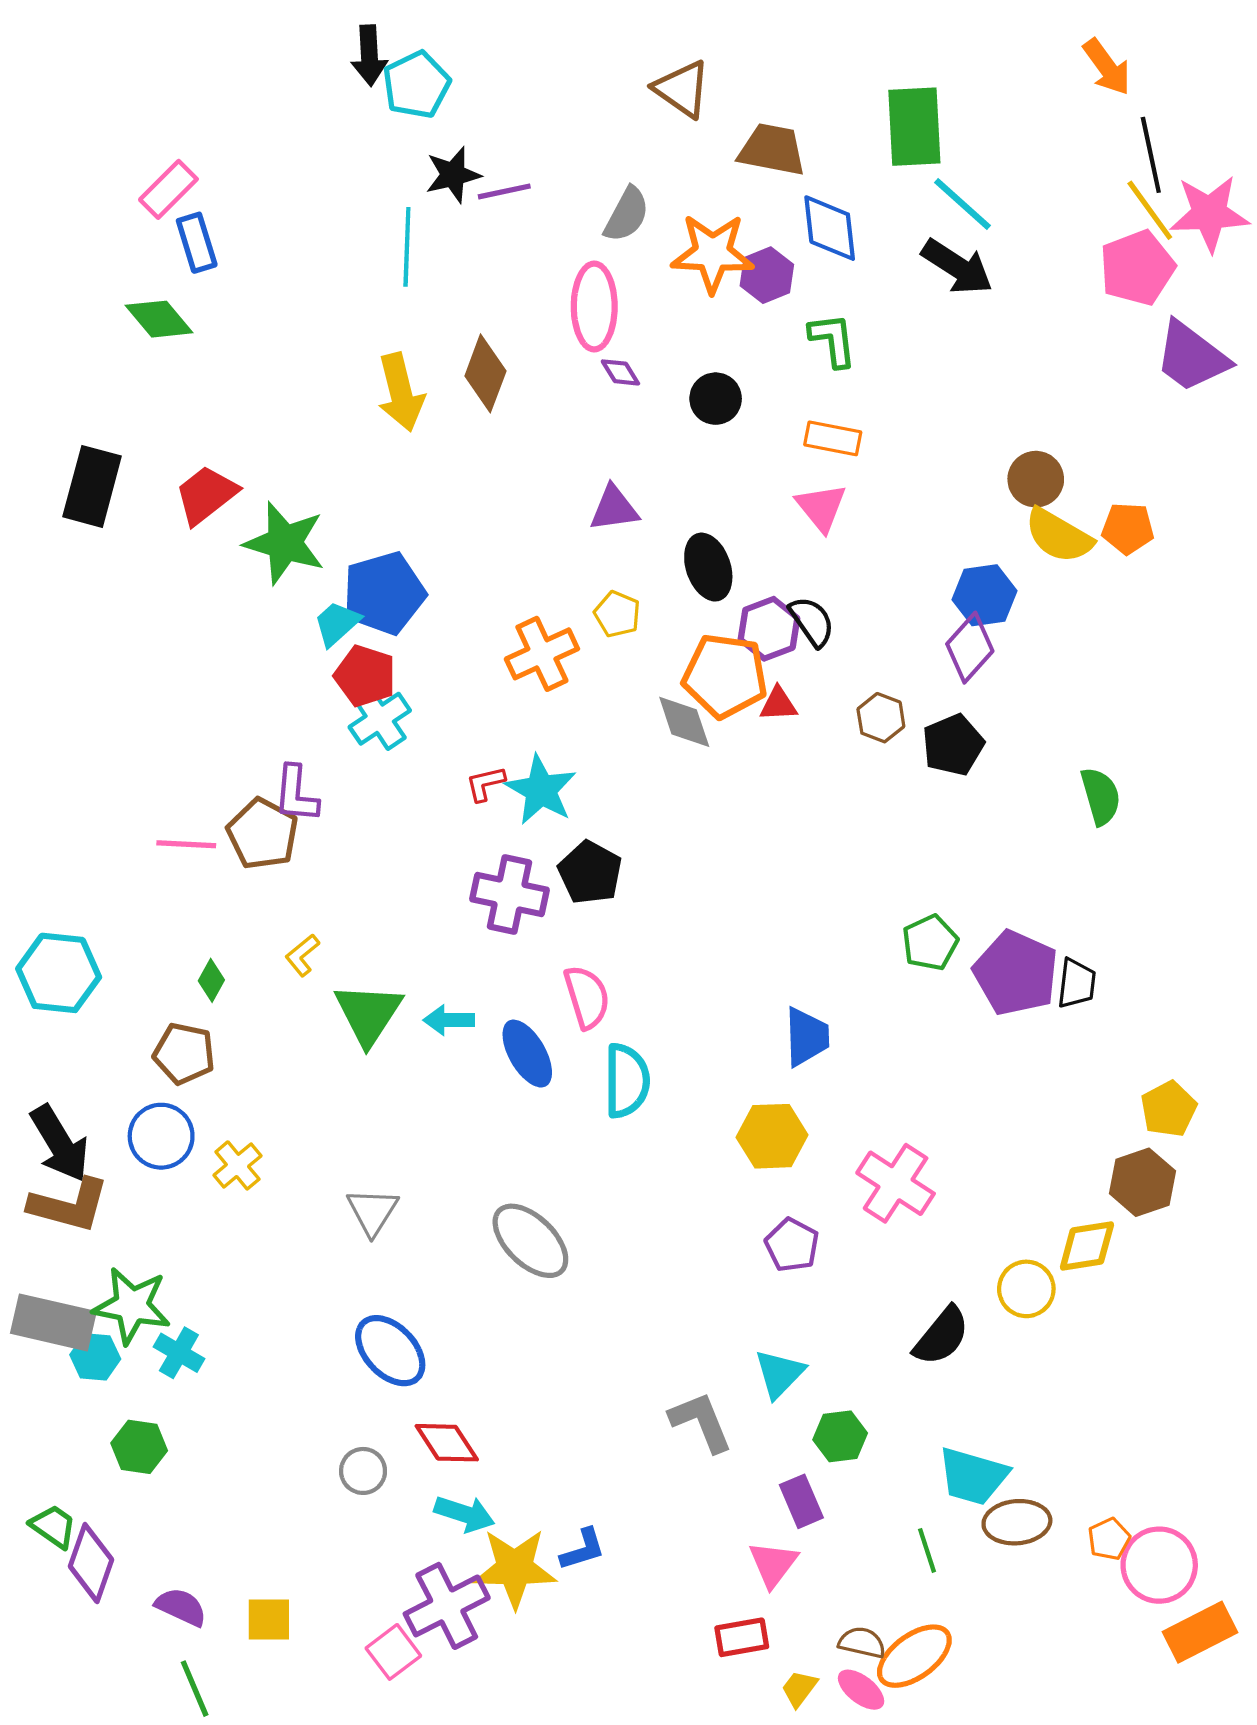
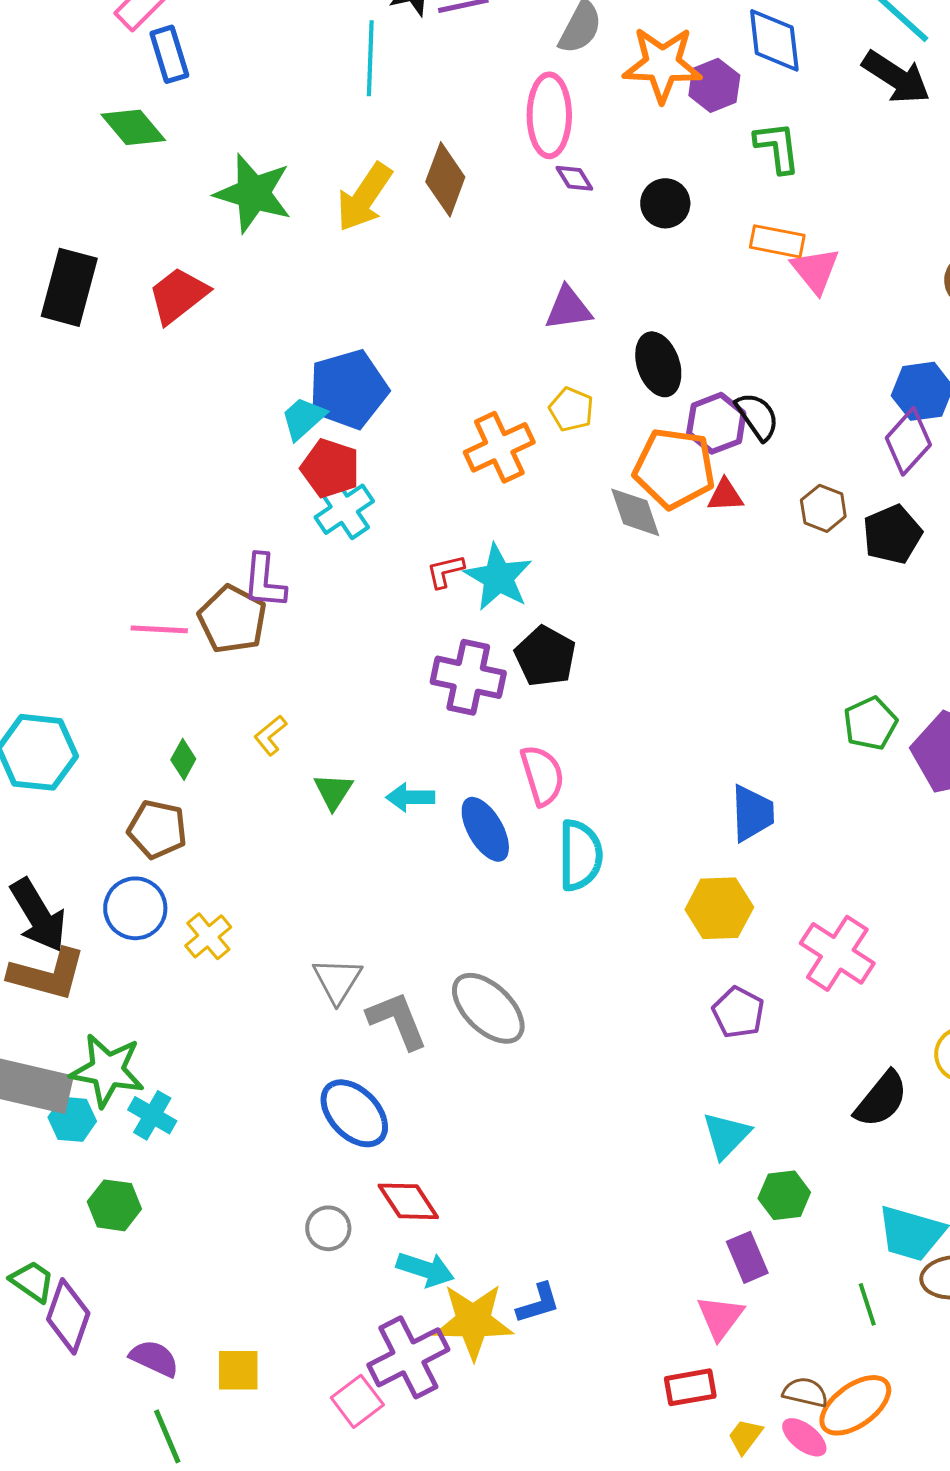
yellow arrow: (401, 392) -> (364, 197), turned 48
pink triangle: (821, 507) -> (815, 270), moved
green star: (285, 543) -> (253, 193), moved
green triangle: (368, 1014) -> (333, 791), size x0.6
gray L-shape: (701, 1422) -> (397, 1020), moved

